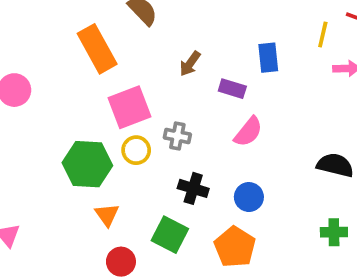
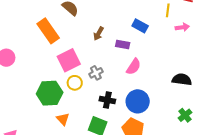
blue rectangle: (268, 58) -> (140, 26), turned -49
gray cross: (177, 136) -> (96, 73), turned -32
blue circle: (249, 197) -> (138, 101), size x1.5
green cross: (334, 232) -> (185, 115), turned -32

